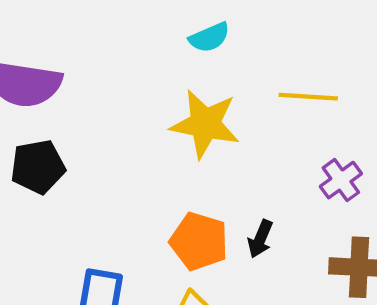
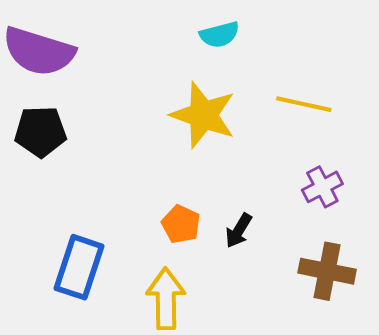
orange pentagon: (199, 241) -> (181, 224), size x0.7

